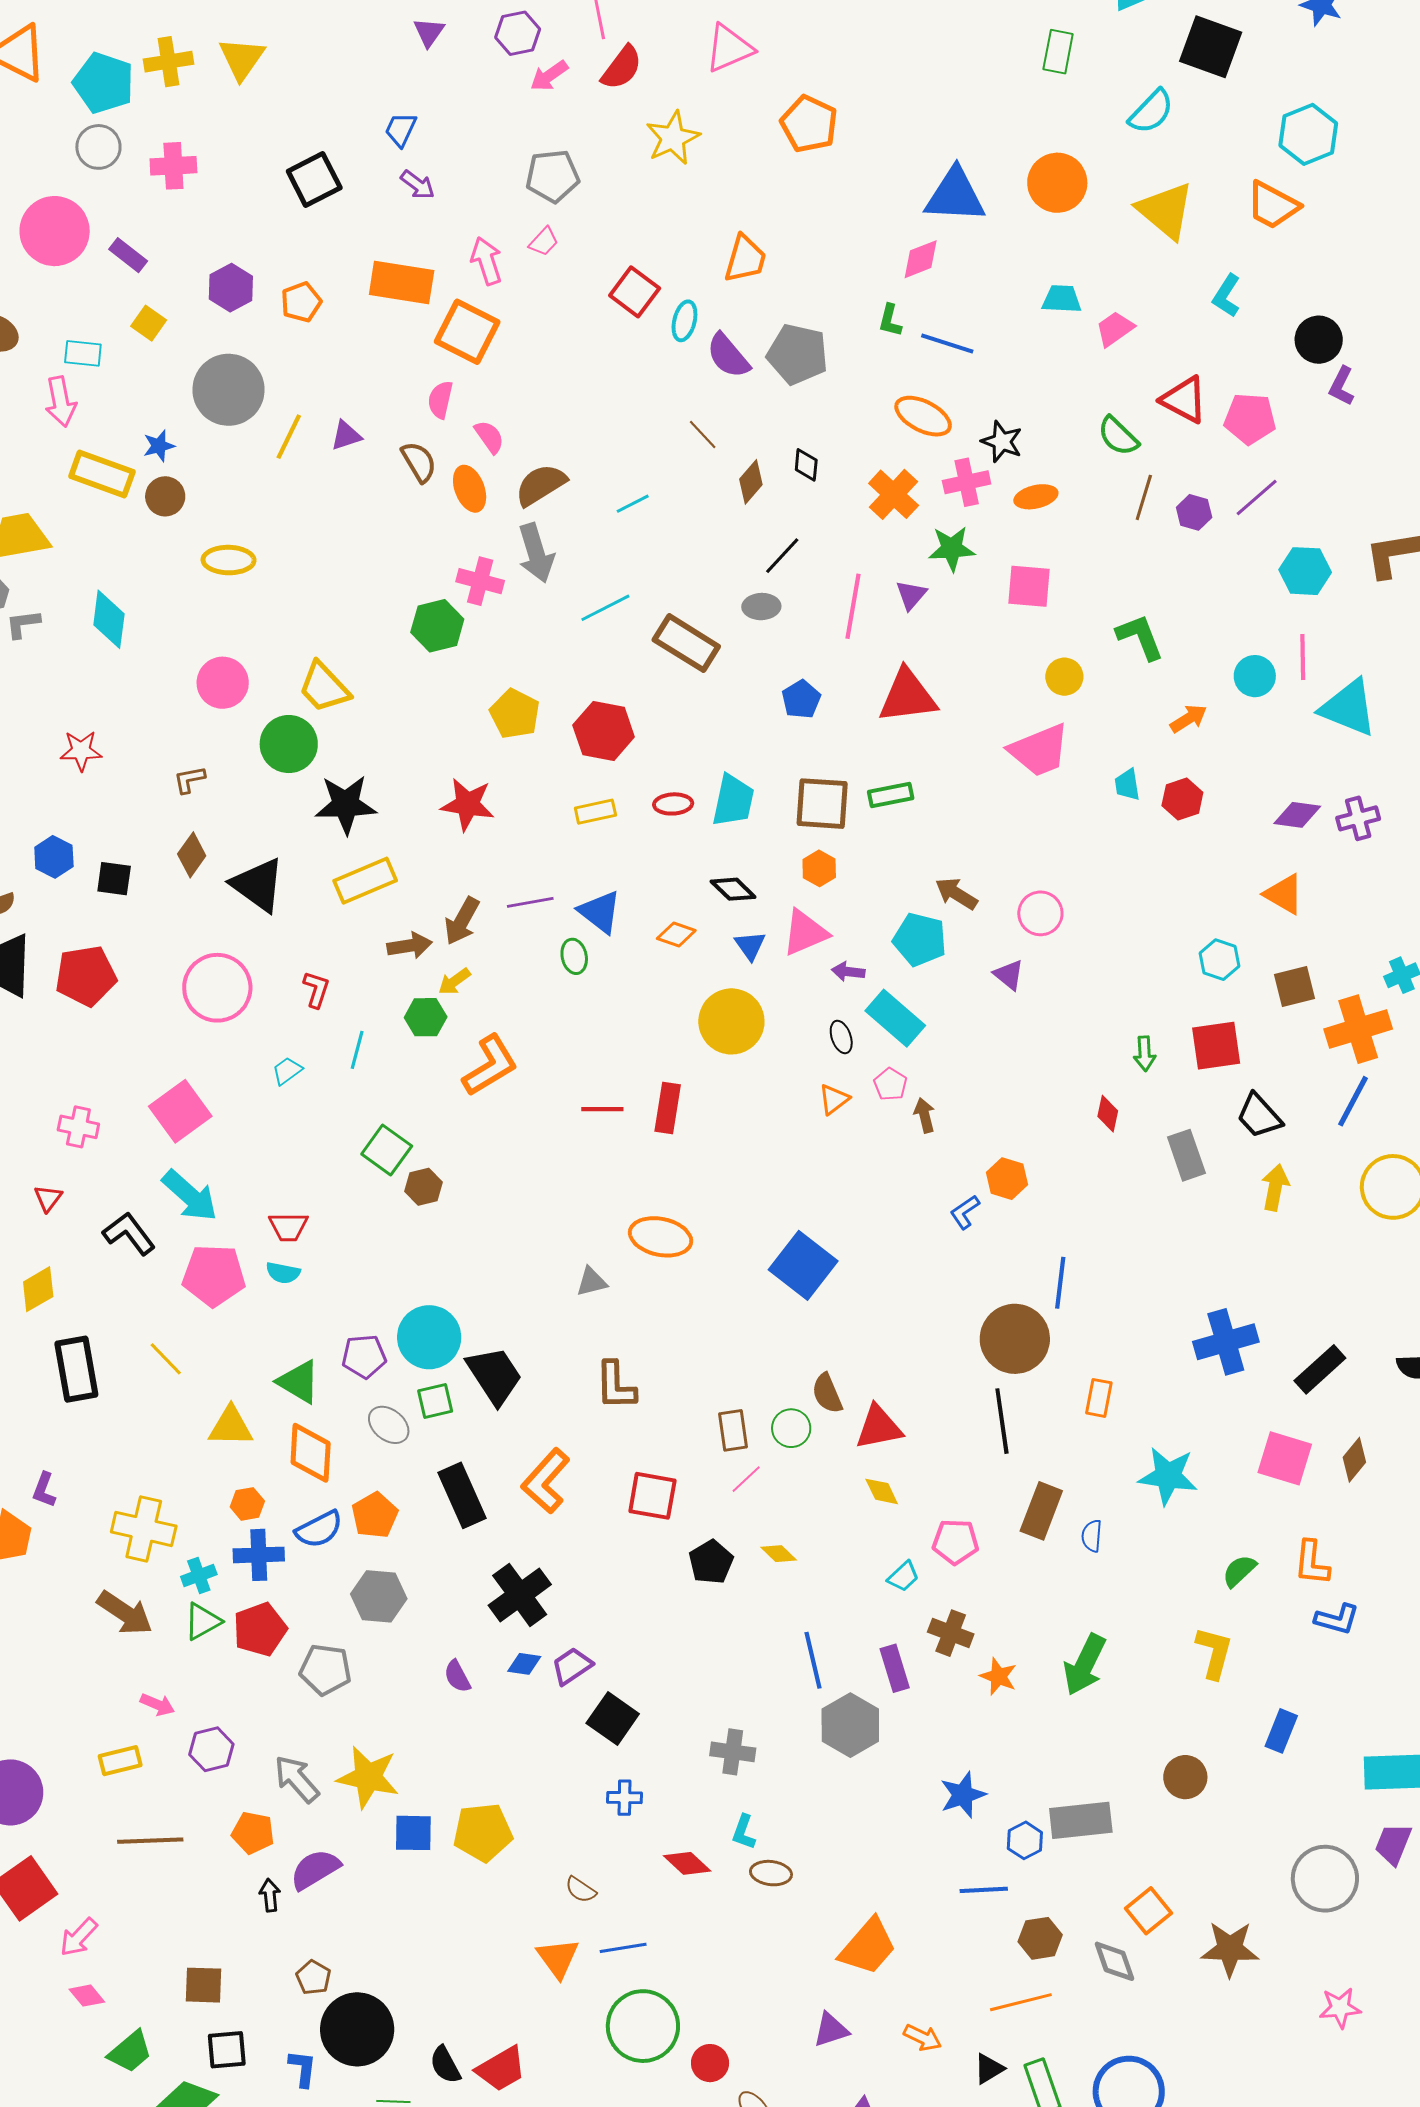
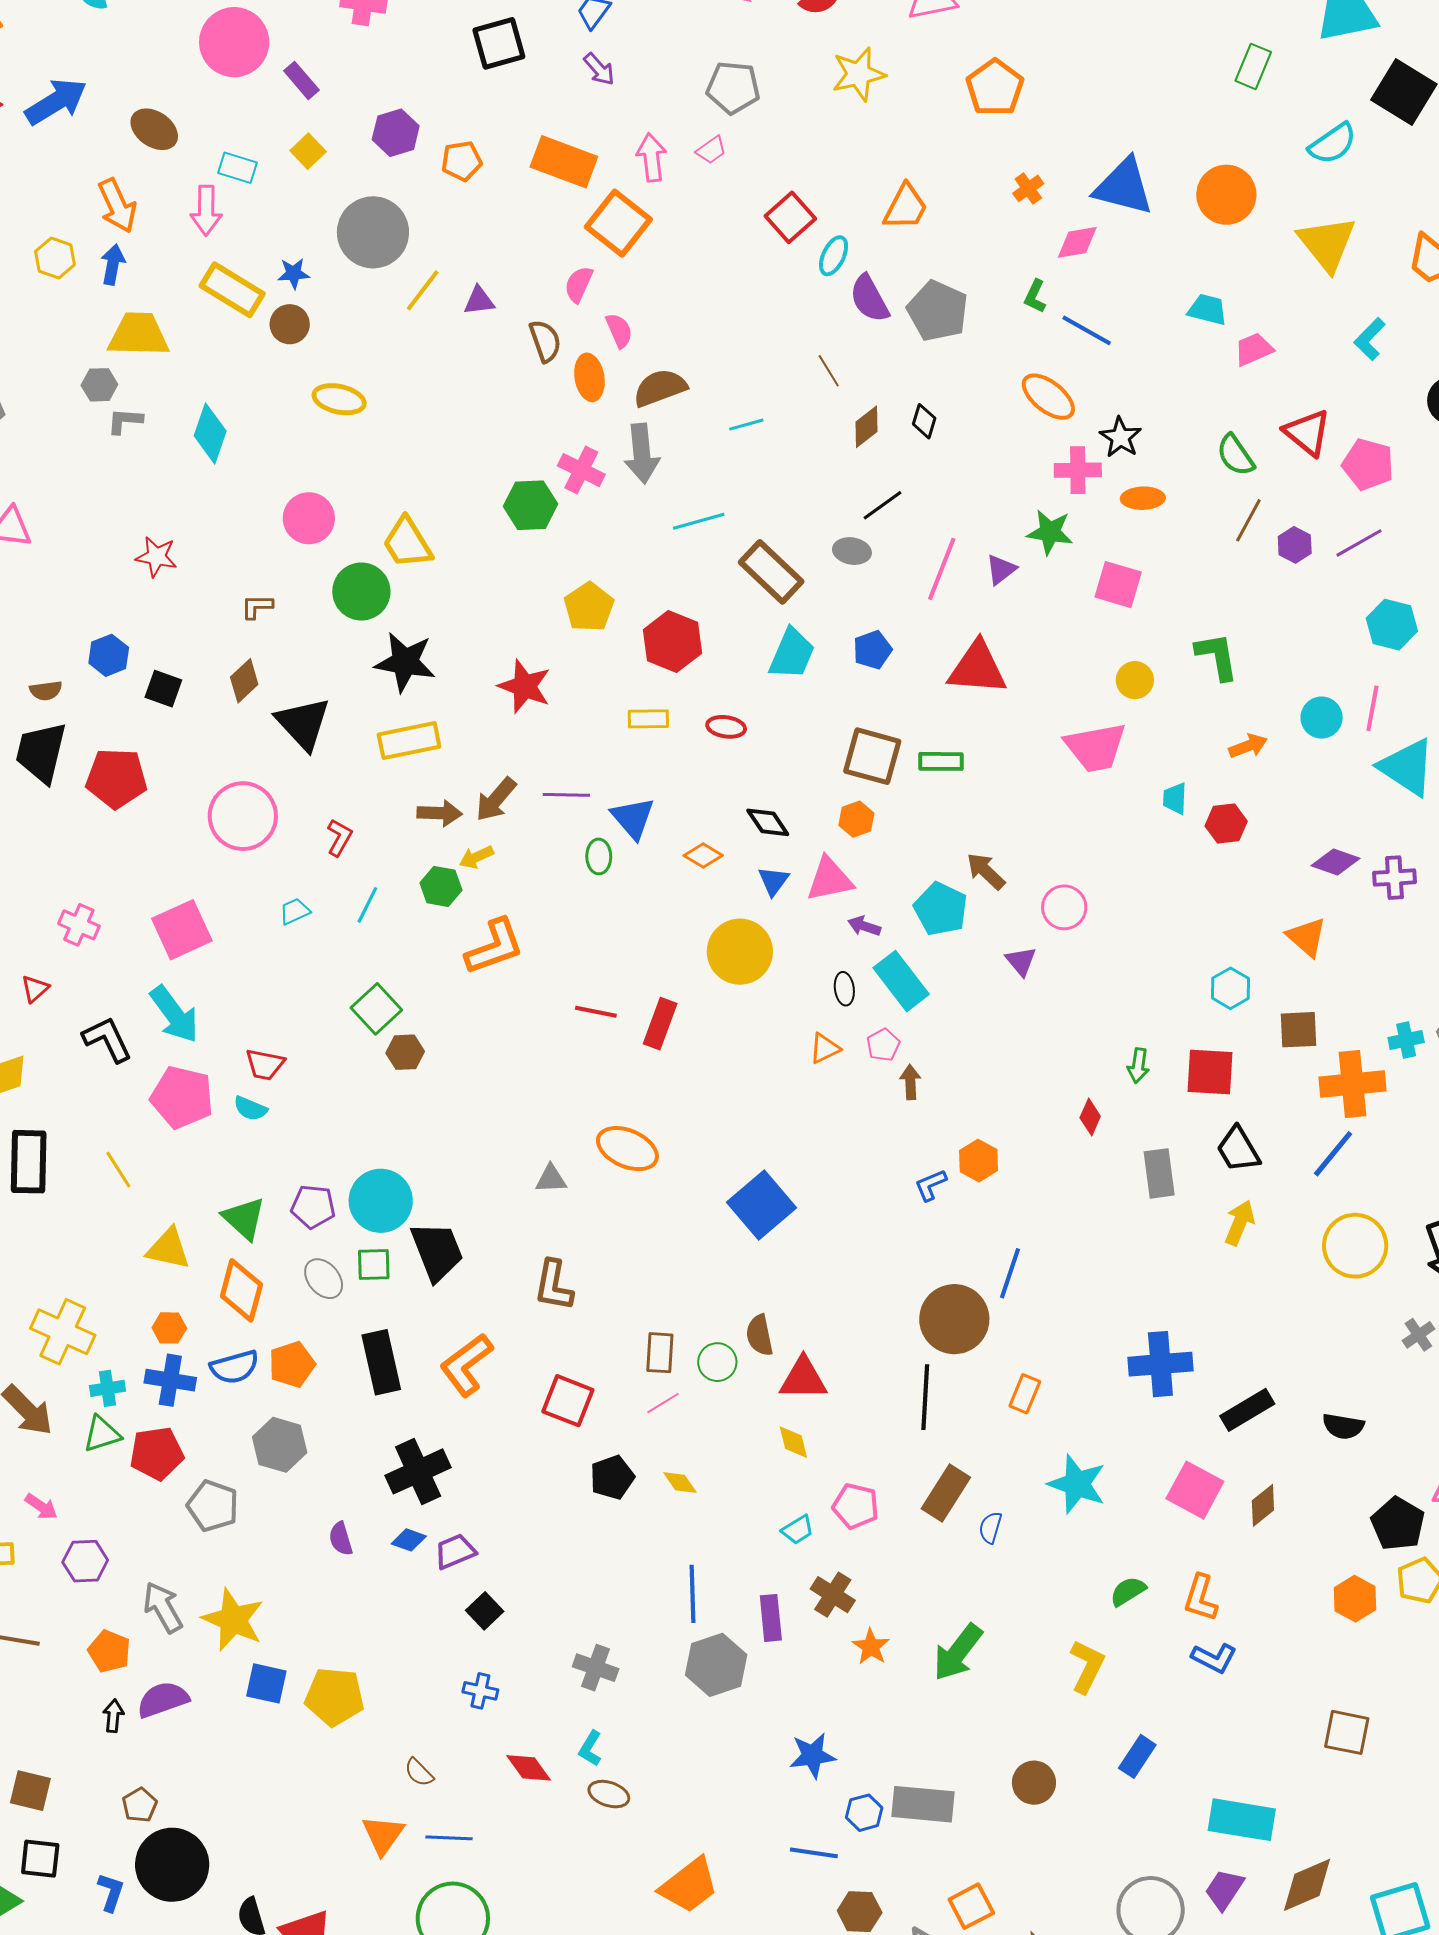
orange cross: (894, 494) -> (1028, 188), moved, size x0.6
cyan trapezoid: (733, 801) -> (792, 654), moved
black square: (613, 1718) -> (485, 1611), size x0.7

